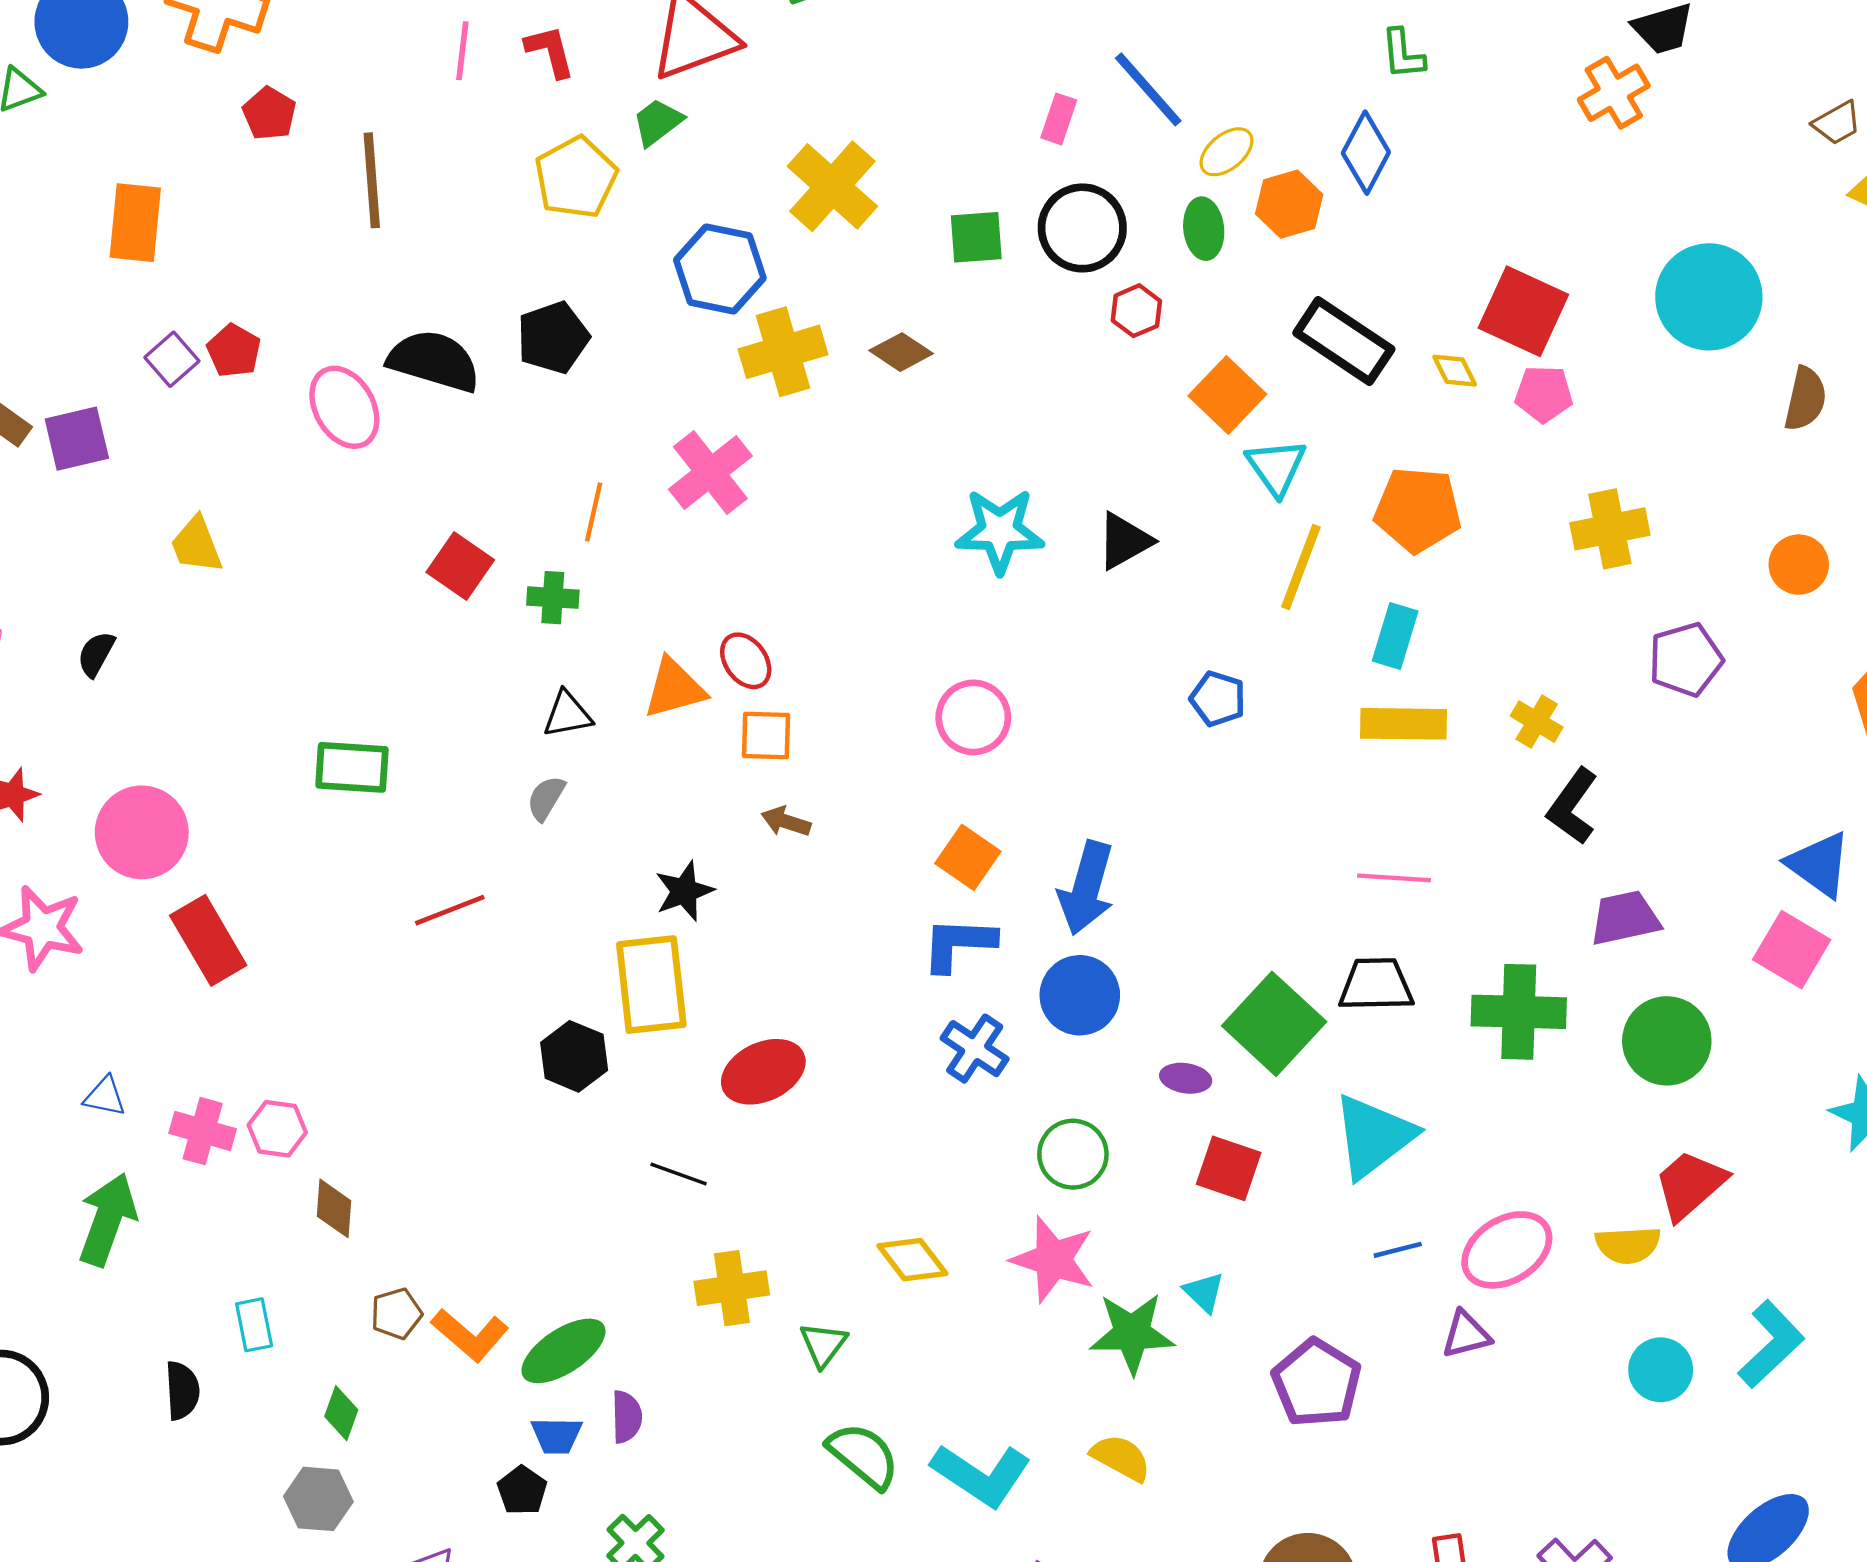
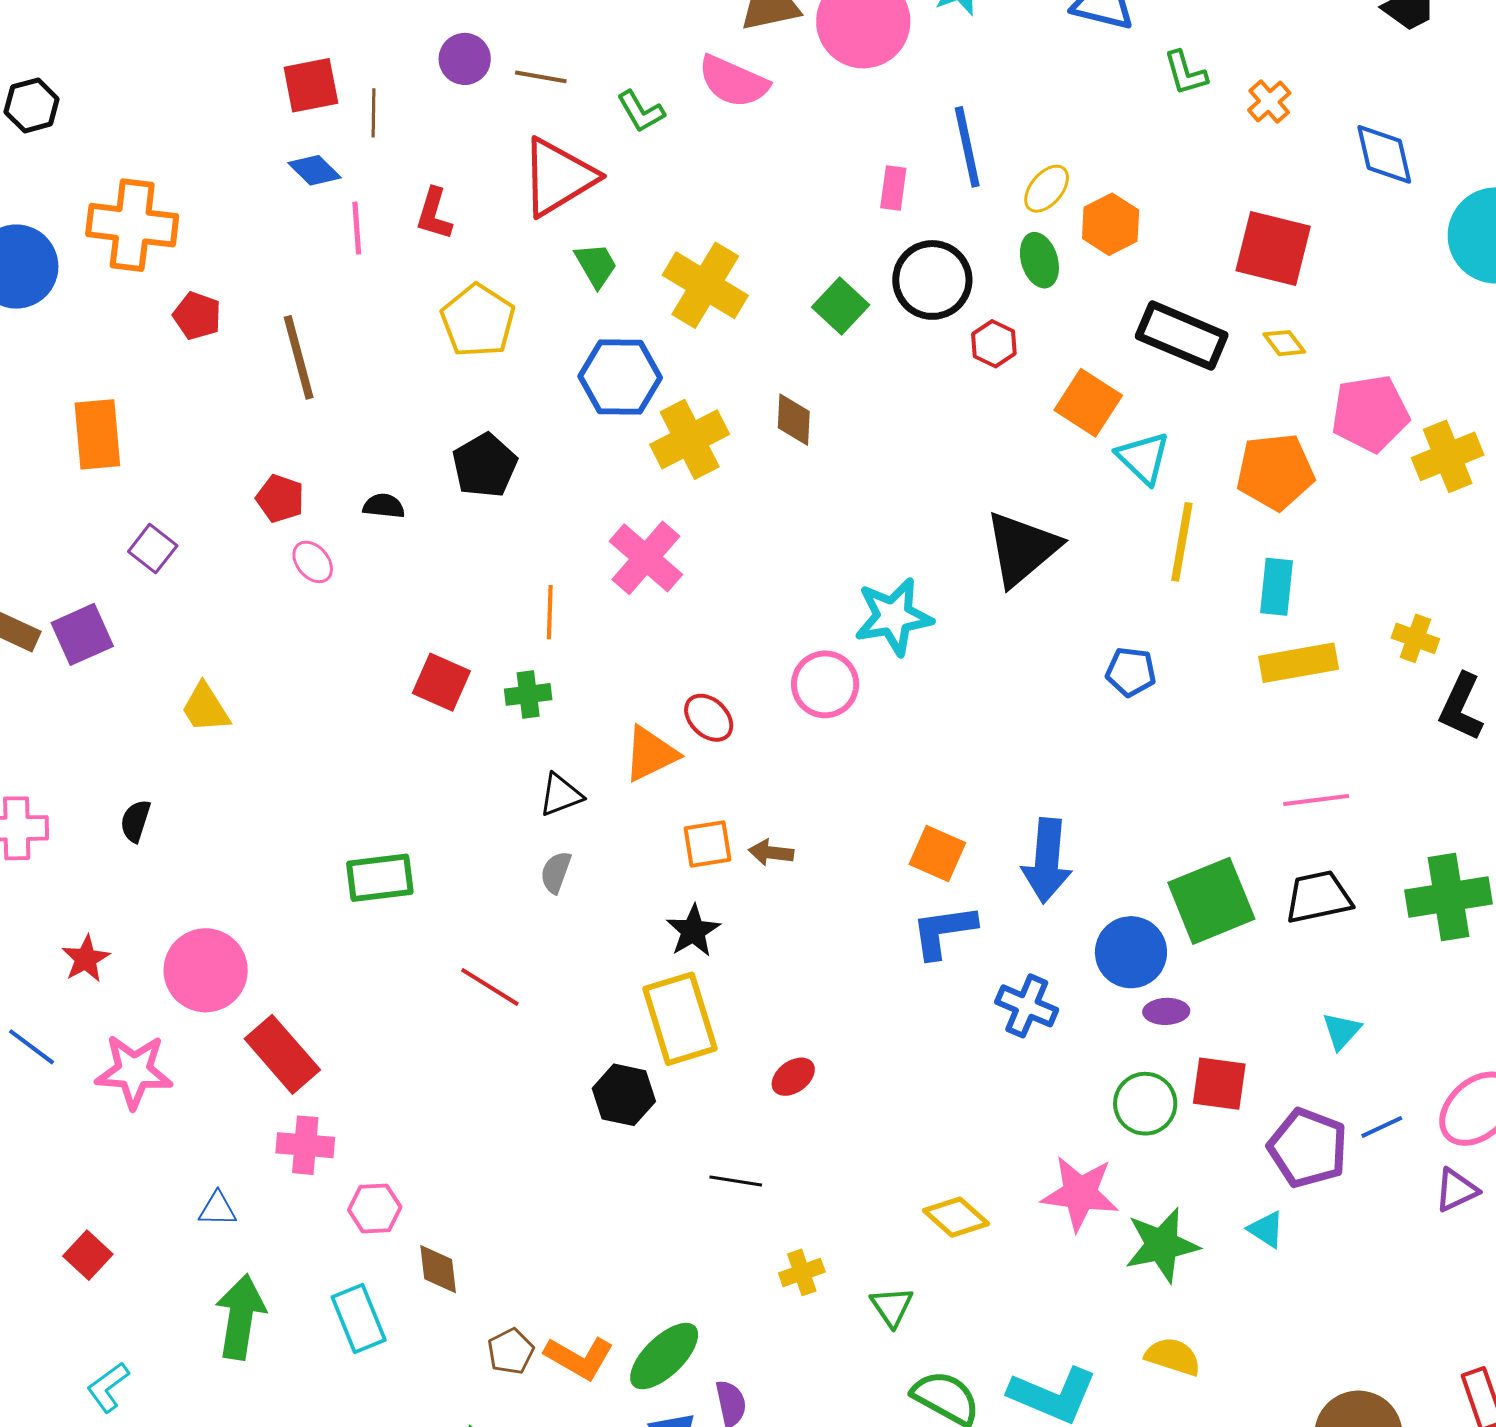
red L-shape: (550, 51) -> (434, 214), turned -138
blue line: (1148, 89) -> (967, 147), turned 40
orange cross: (1614, 93) -> (1269, 102), moved, size x0.7
green trapezoid: (658, 122) -> (596, 265), moved, turned 108
blue diamond: (1366, 153) -> (1384, 154), moved, turned -30
green square: (976, 237) -> (841, 306), turned -32
red square: (1523, 311) -> (1273, 249), moved
red pentagon: (234, 351) -> (280, 499), moved
brown diamond: (901, 352) -> (794, 420), turned 70
black semicircle: (434, 361) -> (384, 506), size x0.5
pink pentagon: (1544, 394) -> (1370, 414), moved, size x1.5
pink ellipse: (344, 407) -> (313, 562), size x0.6
cyan star: (1000, 531) -> (893, 617), moved
black triangle: (1124, 541) -> (1022, 549), size x1.5
pink circle: (973, 717) -> (825, 684), moved
orange square: (766, 736) -> (708, 844), moved
red line: (450, 910) -> (490, 987), turned 64
blue circle: (1080, 995) -> (1131, 952), moved
green square: (1274, 1024) -> (1211, 901), moved, turned 36
blue cross: (975, 1049) -> (1027, 1006), moved
red ellipse: (763, 1072) -> (793, 1077), size x0.6
pink cross: (203, 1131) -> (305, 1145), moved
cyan triangle: (1374, 1136) -> (1342, 1031), size x0.5
green circle: (1073, 1154) -> (1145, 1104), moved
yellow cross: (732, 1288) -> (802, 1272), size x0.7
cyan triangle: (1204, 1292) -> (1266, 1229), moved
cyan rectangle: (254, 1325) -> (359, 1319), moved, size x1.4
purple pentagon: (1317, 1383) -> (1308, 1148), moved

